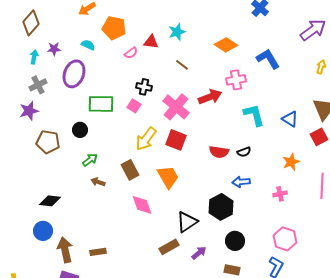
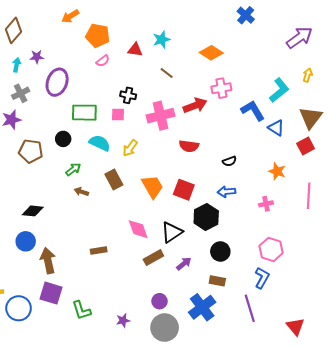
cyan semicircle: (88, 45) -> (100, 143), moved, size x1.5
pink semicircle: (131, 53) -> (103, 61), moved
blue L-shape: (268, 59) -> (253, 111), moved
pink square: (134, 106) -> (118, 115), turned -32
pink cross: (176, 107) -> (161, 116), turned 36
cyan L-shape: (254, 115) -> (279, 90), moved, turned 65
yellow arrow: (146, 139) -> (130, 148), size x0.7
red square: (176, 140) -> (184, 190), moved
red semicircle: (219, 152) -> (189, 146), moved
orange star: (291, 162) -> (277, 171), turned -30
pink diamond: (142, 205) -> (138, 229), moved
brown rectangle: (98, 252) -> (99, 250), moved

